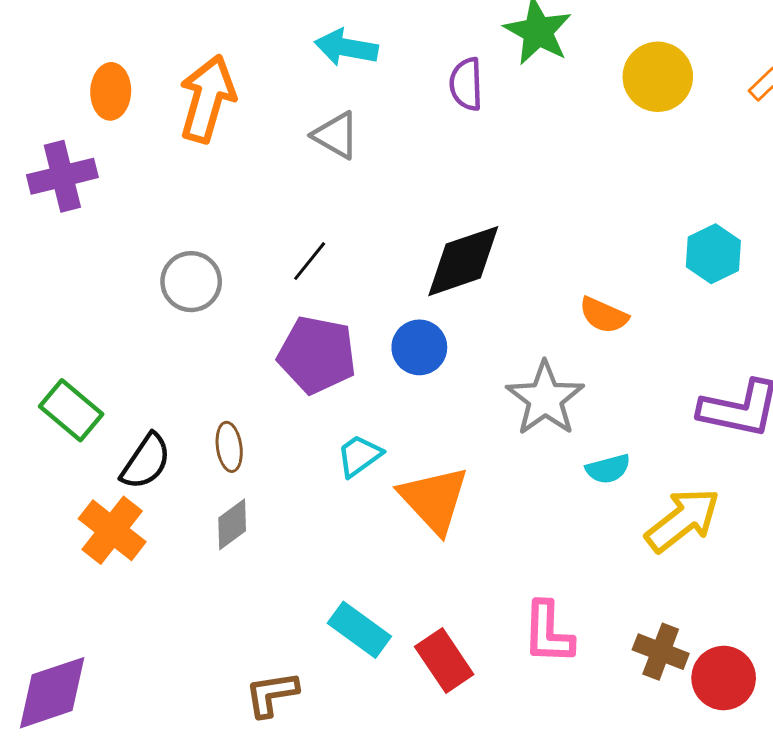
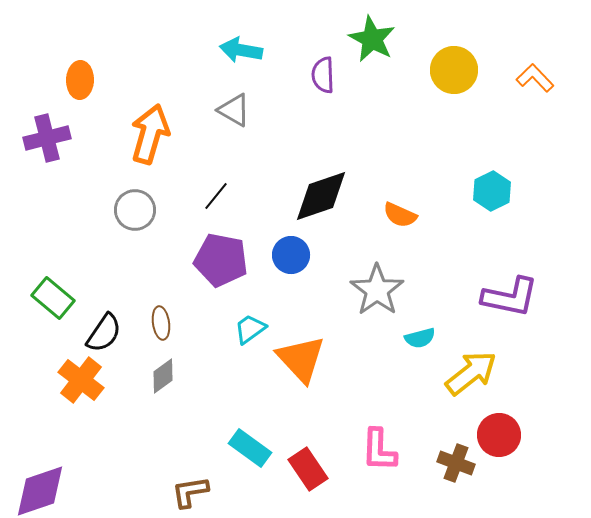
orange arrow: (207, 99) -> (150, 134), moved
orange semicircle: (604, 315) -> (400, 215), moved
red circle: (724, 678) -> (499, 435), moved

